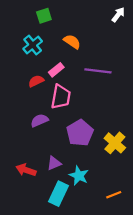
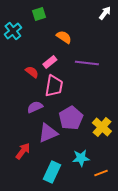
cyan cross: (33, 45) -> (13, 31), moved
red semicircle: (36, 81) -> (32, 72), turned 64
purple triangle: (54, 163) -> (48, 133), moved, size x1.5
red arrow: (26, 170) -> (23, 151), turned 108
cyan star: (79, 176) -> (81, 158), moved, turned -30

